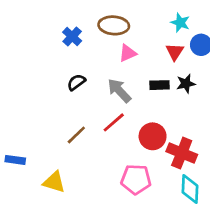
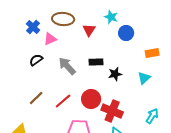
red triangle: (175, 52) -> (89, 30), moved
pink triangle: (128, 53) -> (50, 39), moved
black star: (186, 84) -> (115, 74), moved
red line: (114, 122) -> (63, 101), moved

